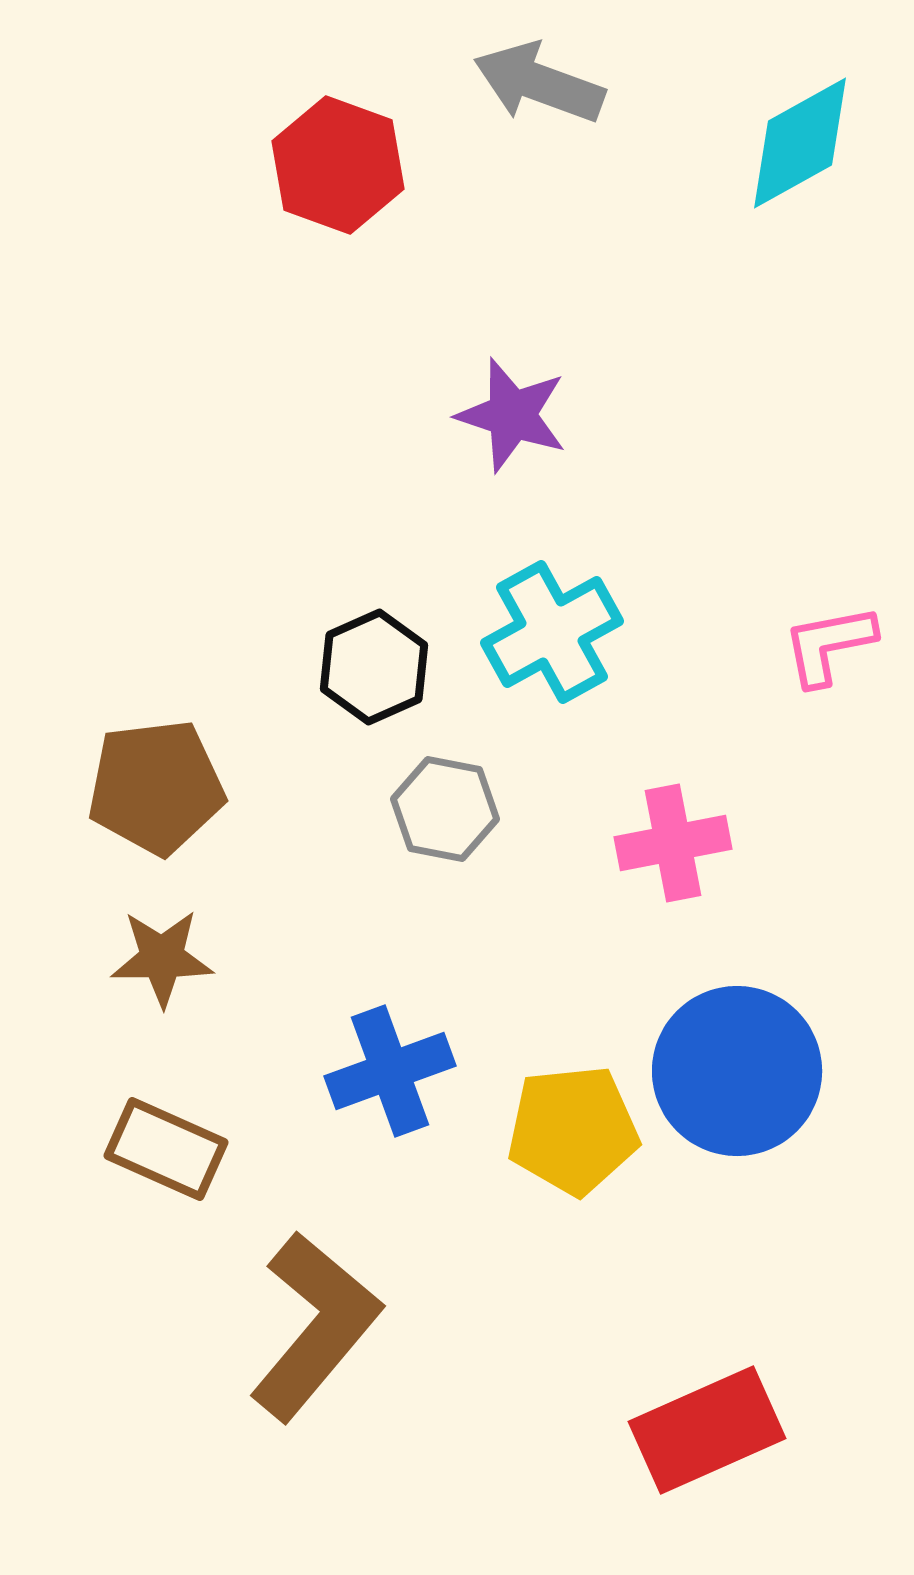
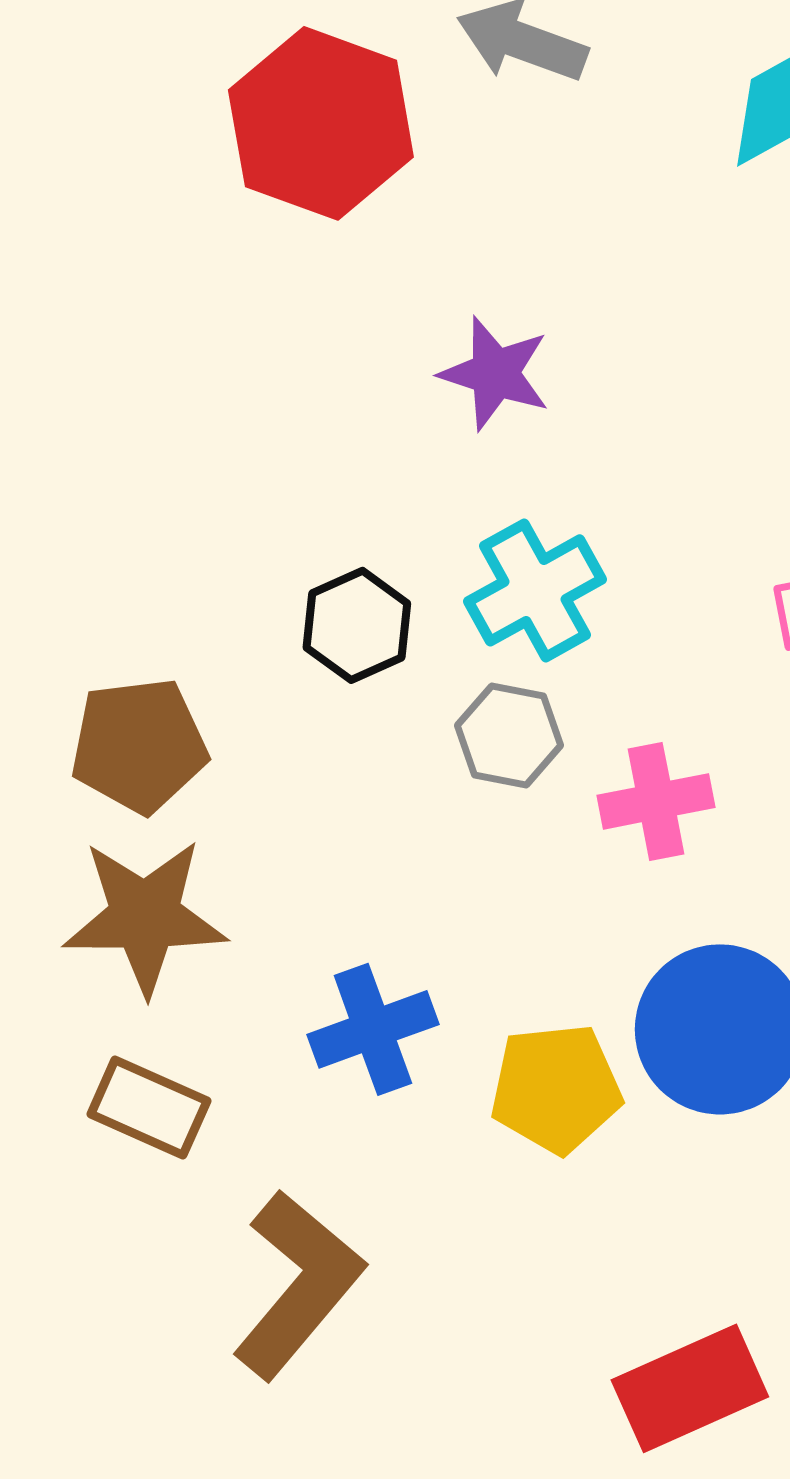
red hexagon: (338, 165) -> (321, 123), size x1.4
gray hexagon: (445, 809) -> (509, 735), moved
brown star: (162, 958) -> (145, 916), size x1.6

